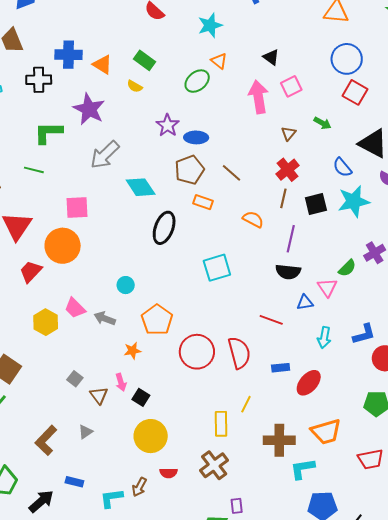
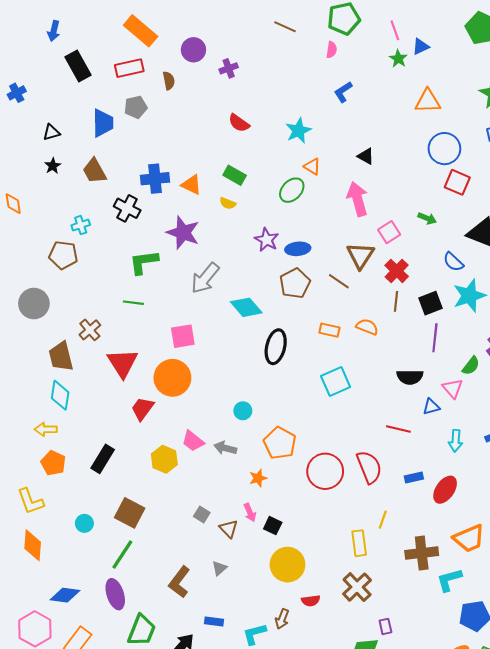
black cross: (39, 80) -> (127, 208), turned 35
pink square: (291, 86) -> (389, 232), moved
brown triangle: (289, 133) -> (360, 255), moved, size x1.8
orange rectangle: (203, 202) -> (329, 330), moved
purple line: (291, 239) -> (435, 338), moved

